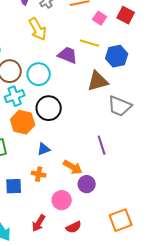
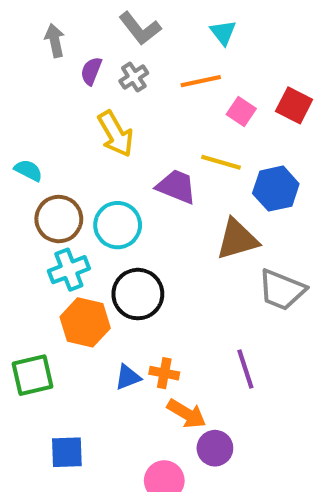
orange cross: (39, 174) -> (164, 373), moved

